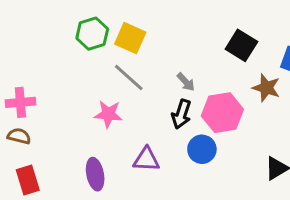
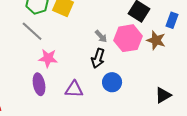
gray line: (129, 78) -> (32, 31), moved
pink hexagon: (222, 113) -> (128, 38), moved
purple ellipse: (95, 174) -> (39, 84), moved

